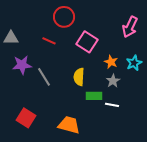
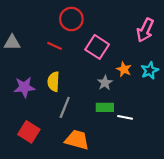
purple star: (22, 65) -> (24, 87), moved
gray line: (44, 77) -> (65, 107), moved, turned 54
yellow semicircle: (79, 77) -> (53, 82), moved
gray star: (113, 81) -> (105, 83), moved

